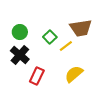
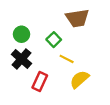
brown trapezoid: (81, 28) -> (77, 18), moved
yellow line: (66, 46) -> (67, 59), moved, turned 64

